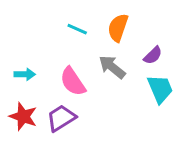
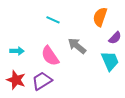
orange semicircle: (118, 28) -> (100, 17), moved
purple semicircle: (153, 55) -> (115, 38), moved

